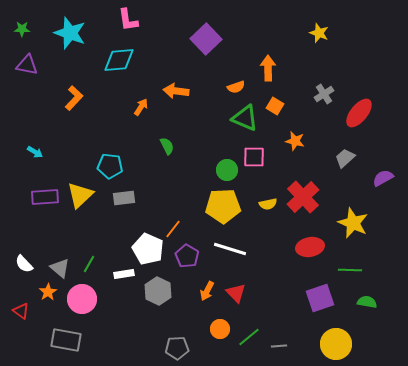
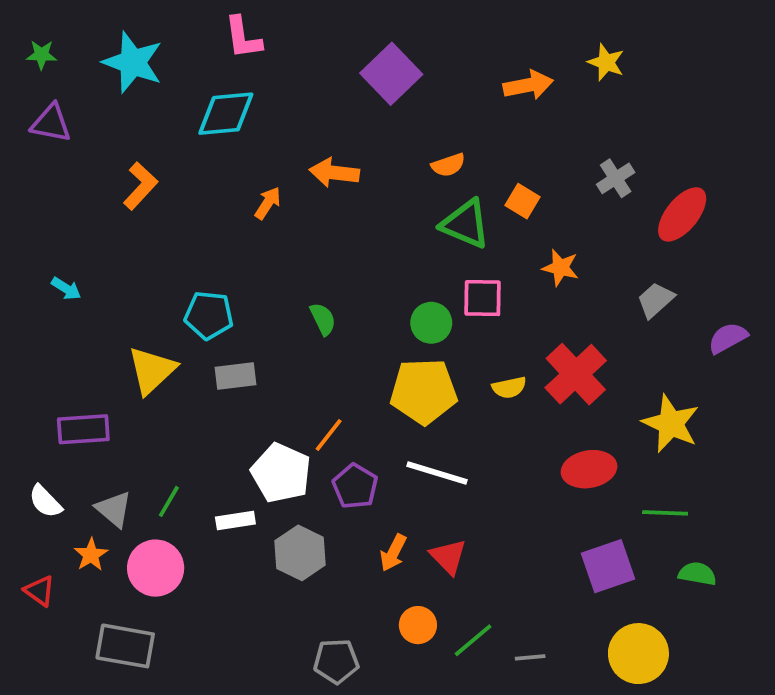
orange arrow: (268, 68) -> (528, 85), moved, turned 80
green semicircle: (167, 146) -> (323, 319), moved
purple rectangle: (45, 197) -> (83, 429), moved

